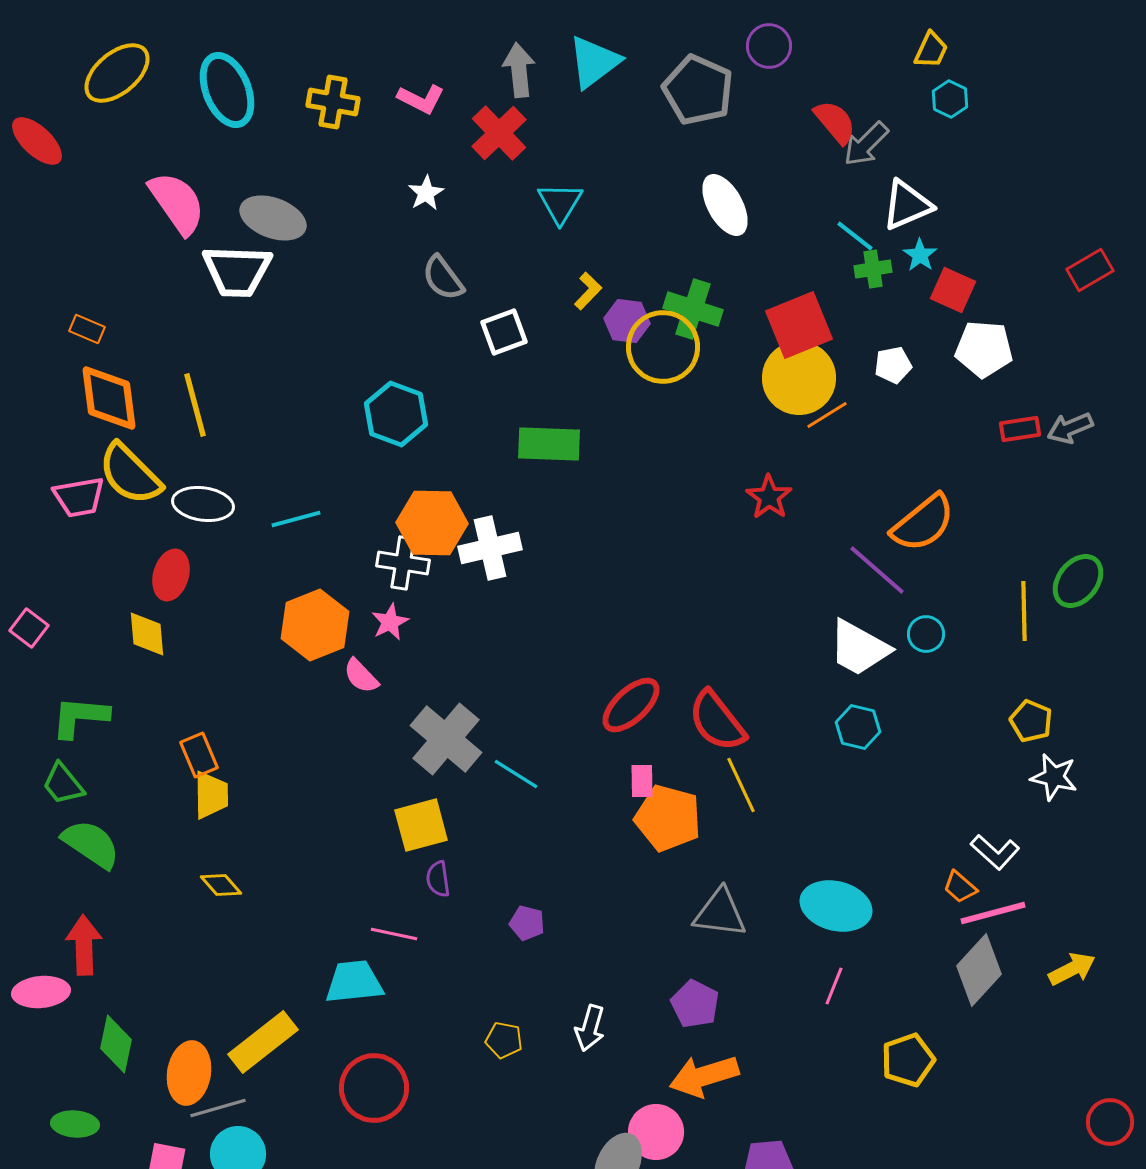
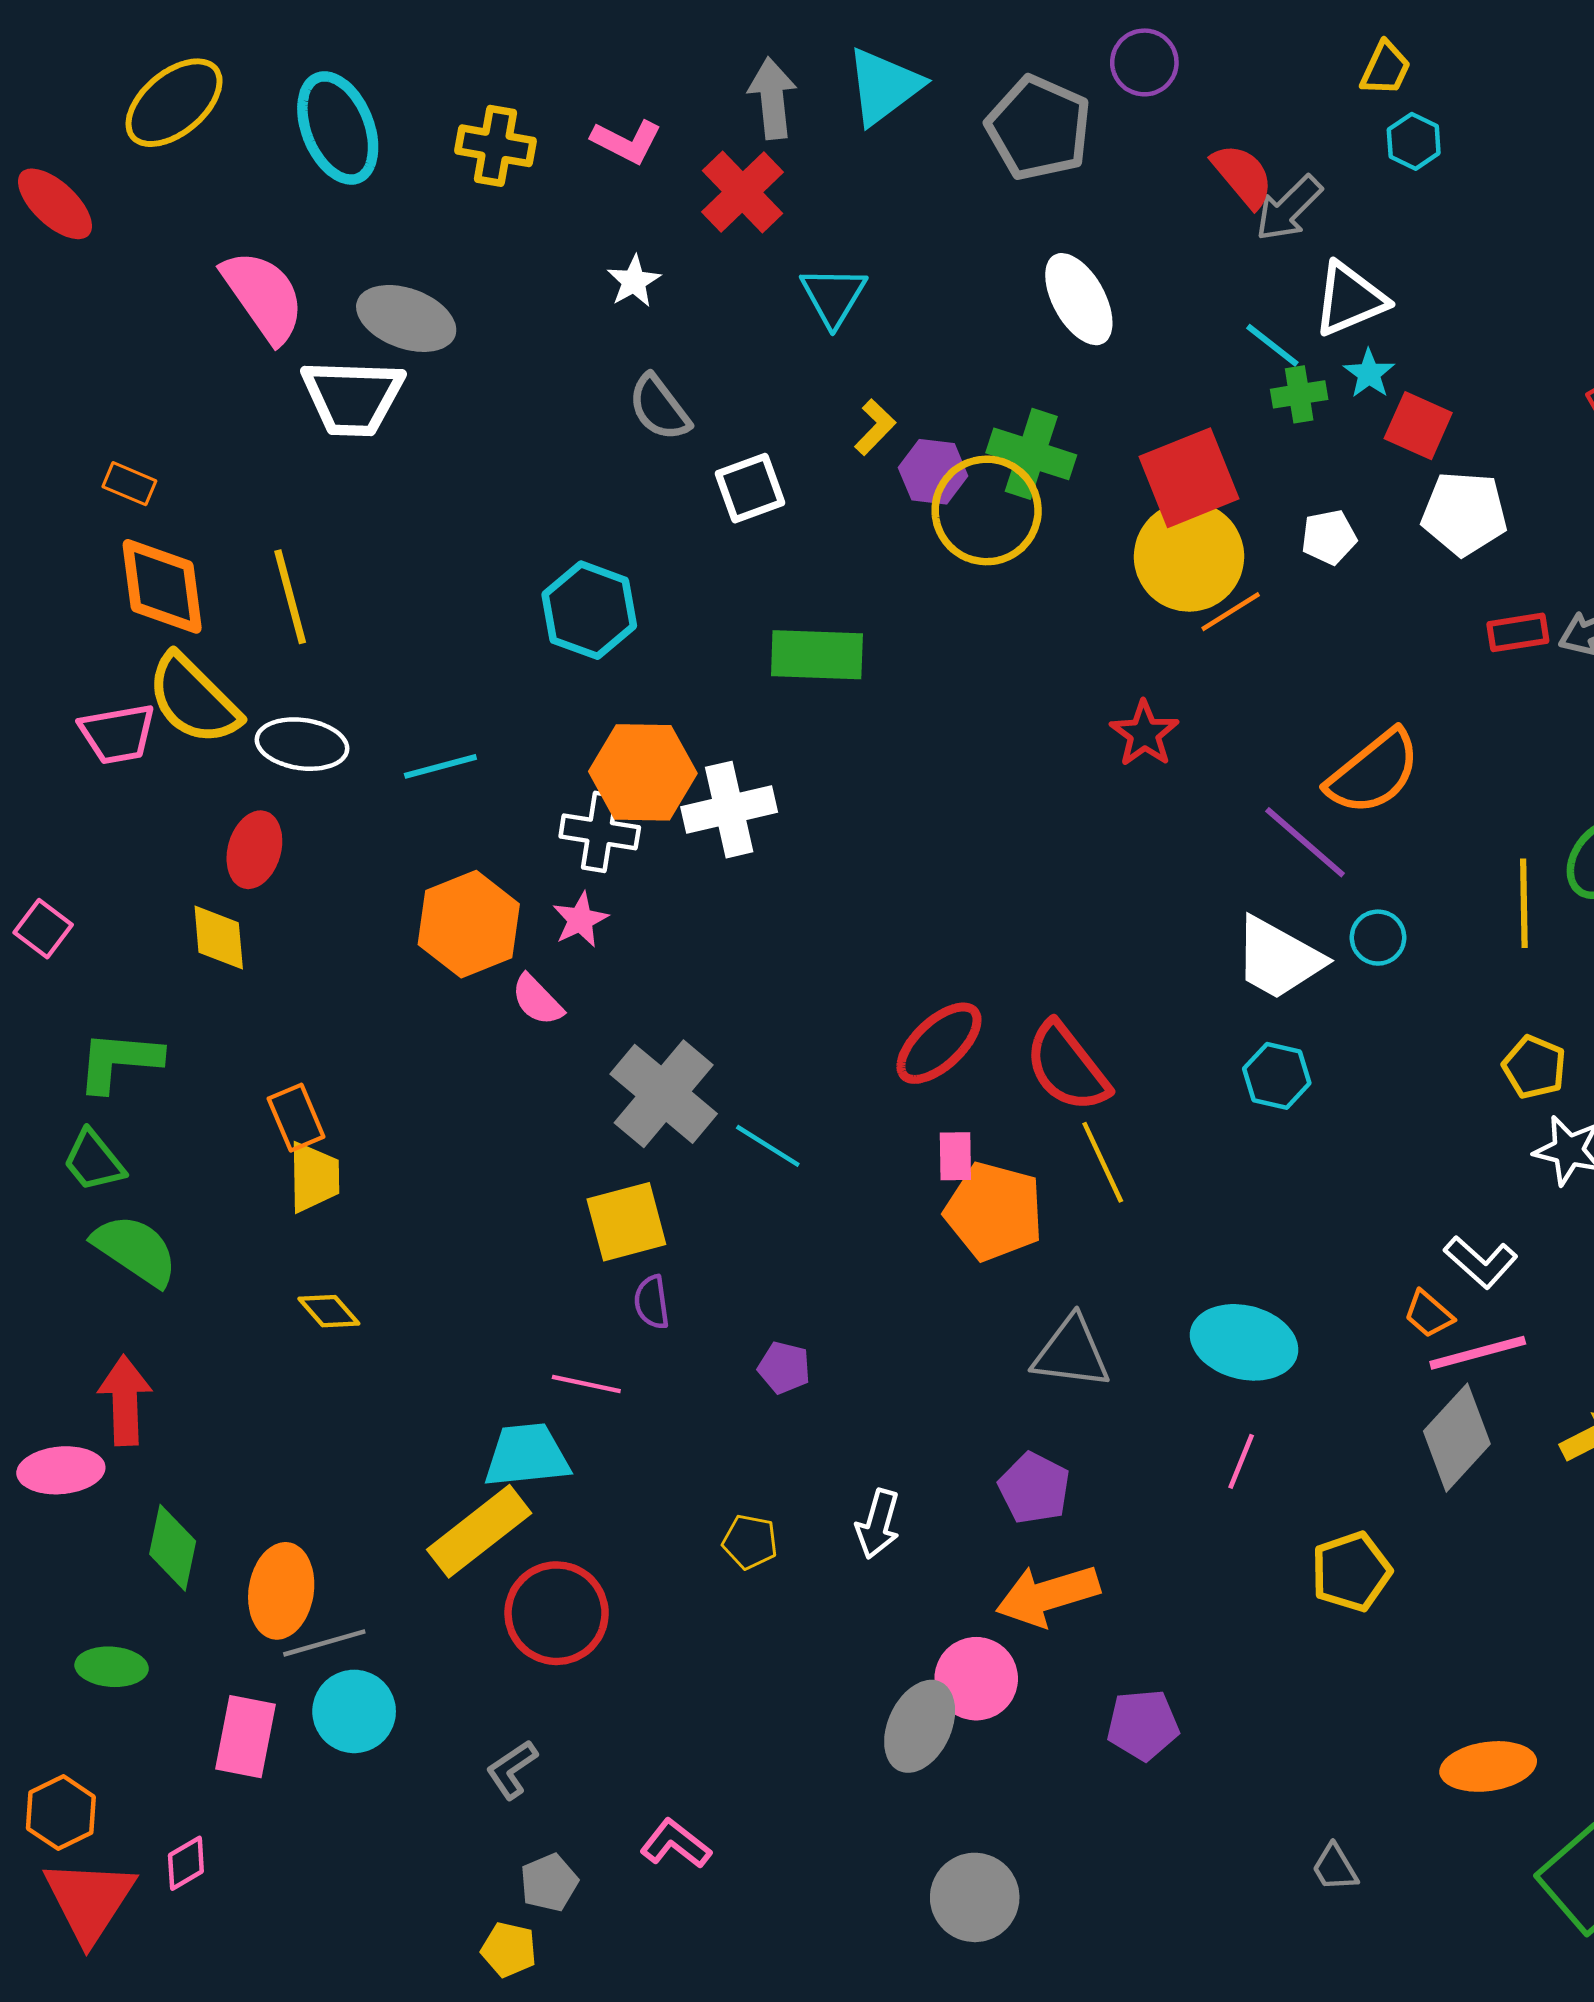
yellow rectangle: (263, 1042) -> (479, 1531), moved

